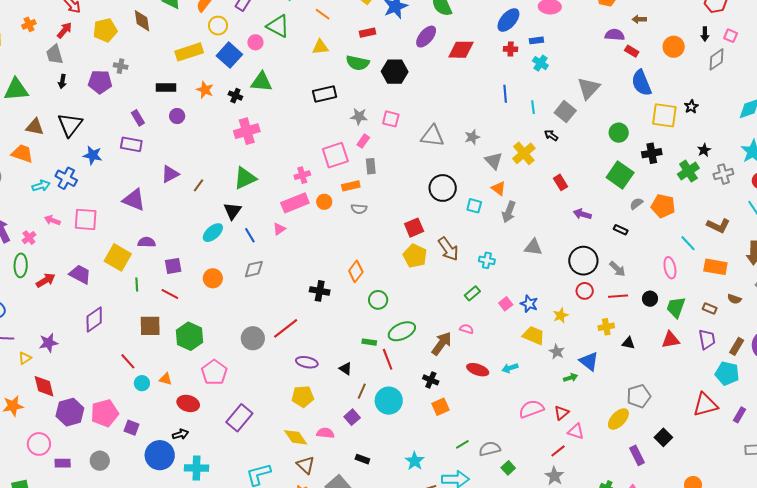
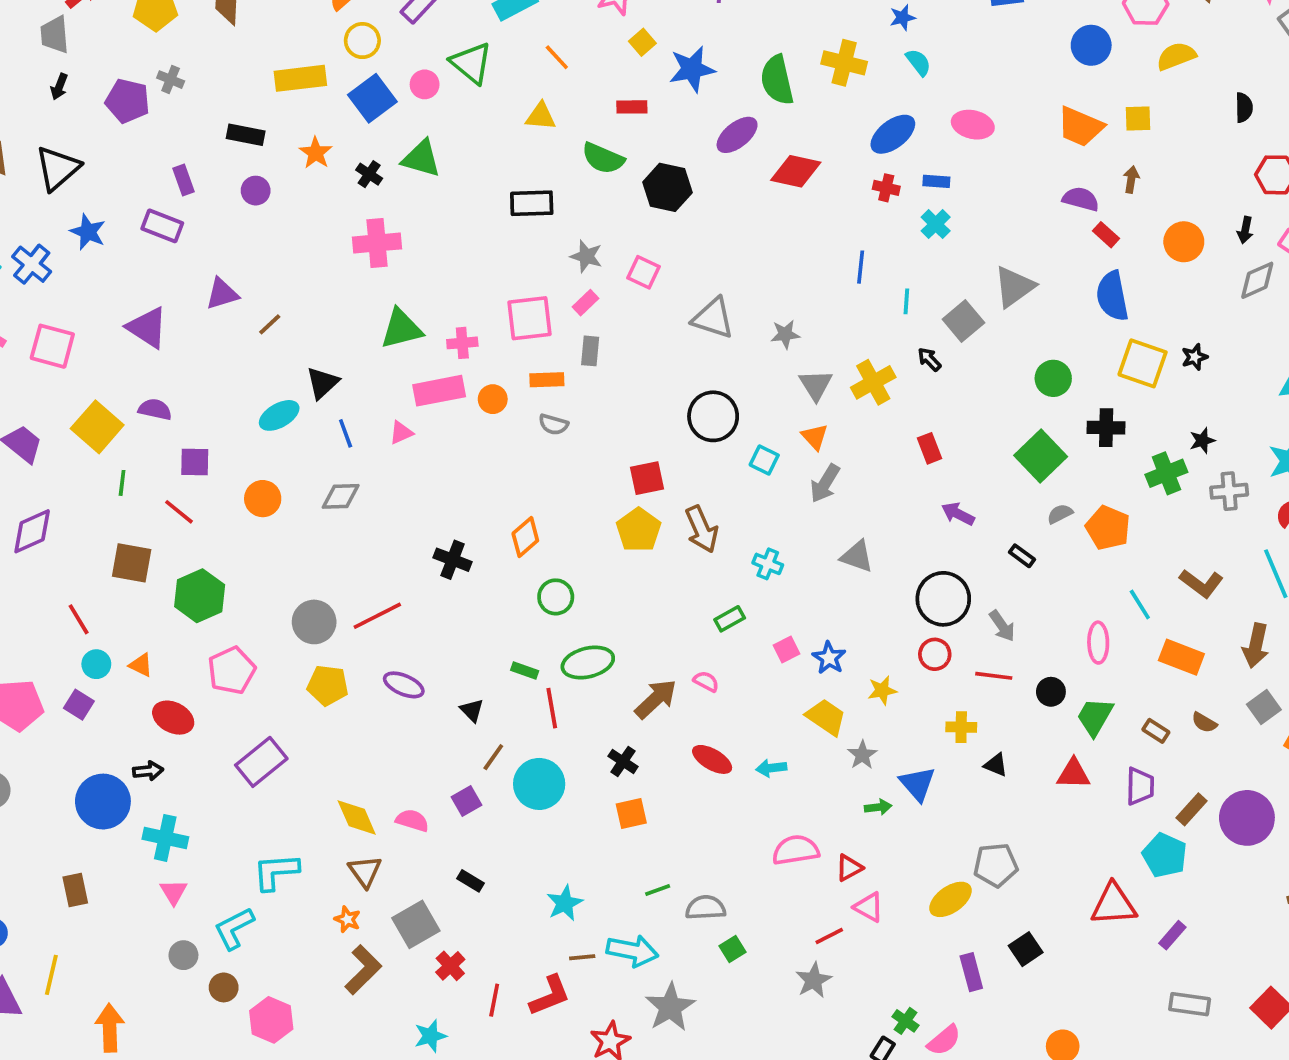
brown arrow: (639, 19) -> (1131, 180), turned 88
green triangle: (245, 178) -> (401, 329), moved
yellow pentagon: (303, 396) -> (328, 685), moved
purple square: (132, 428) -> (79, 705), moved

